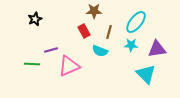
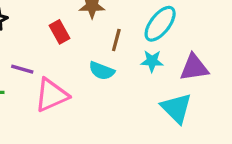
red rectangle: (84, 31) -> (60, 32), moved
purple line: (51, 50) -> (22, 69), turned 32

